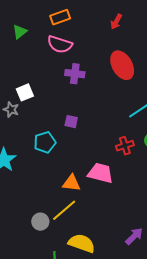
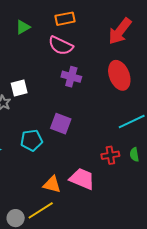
red arrow: (116, 22) -> (120, 31), size x1.8
purple square: (71, 122) -> (61, 124), size x1.5

